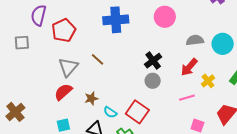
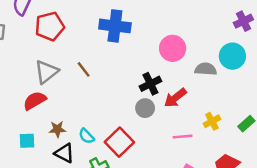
pink circle: (165, 17) -> (173, 48), moved
cyan circle: (223, 44) -> (232, 56), moved
red arrow: (189, 67) -> (175, 98), moved
brown star: (91, 98) -> (57, 129), moved

